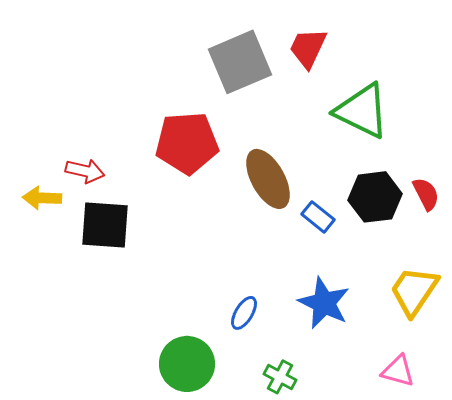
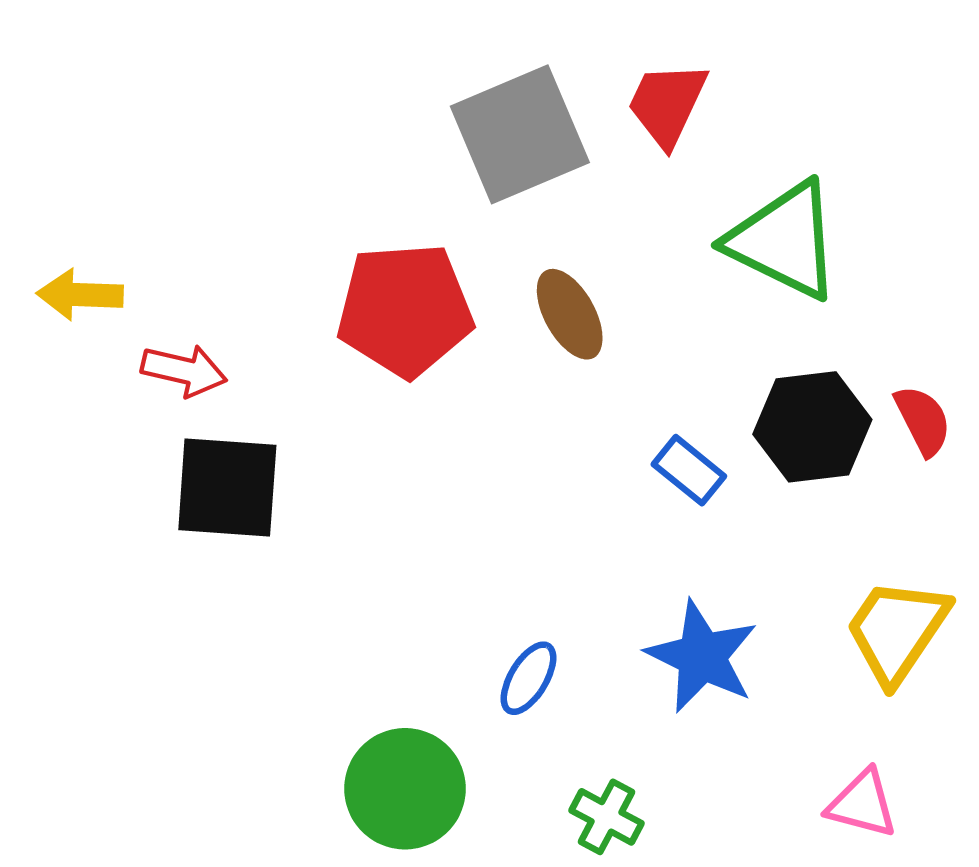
brown ellipse: (268, 179) -> (570, 314), moved, size x0.7
yellow arrow: (42, 198) -> (80, 295), moved

